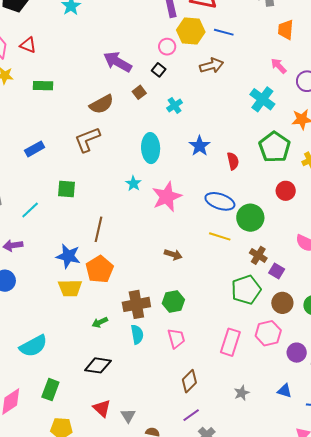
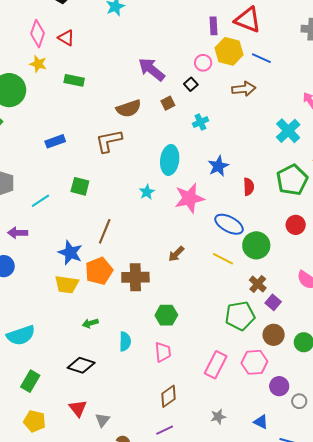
pink star: (167, 197) -> (189, 198), moved
brown arrow: (173, 255) -> (176, 254), moved, turned 108
brown cross: (136, 304) -> (135, 277), moved

